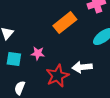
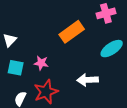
red star: (57, 76) -> (46, 92), moved

